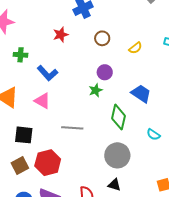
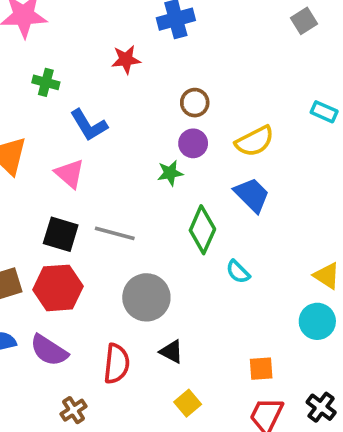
brown circle: (102, 38) -> (195, 103), moved
yellow semicircle: (135, 48) -> (255, 141), moved, size x1.5
black square: (24, 135) -> (61, 234), moved
cyan semicircle: (153, 135) -> (238, 272), moved
gray circle: (117, 155) -> (146, 297), moved

